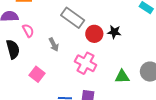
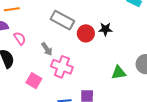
pink cross: (86, 63) -> (62, 67), moved

